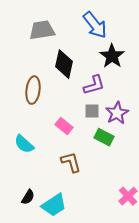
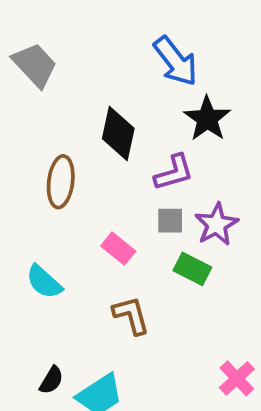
gray trapezoid: (42, 30) -> (35, 65), moved, turned 56

